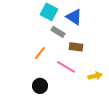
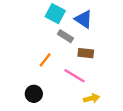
yellow arrow: (95, 76) -> (91, 98), moved
black circle: (40, 86) -> (34, 94), moved

